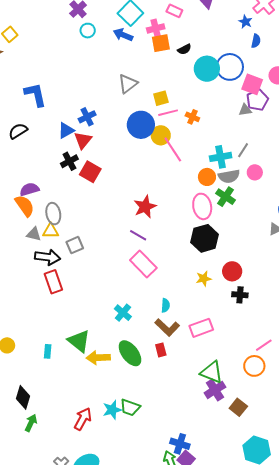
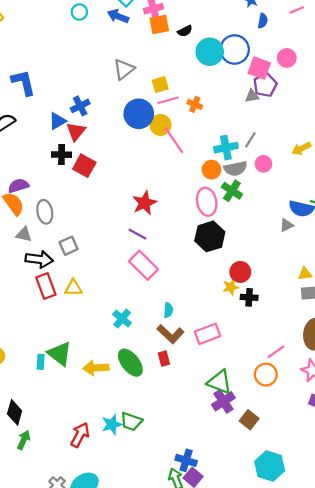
black cross: (69, 161) -> (62, 155), turned 30
yellow triangle: (51, 231) -> (73, 288), moved
yellow star: (204, 279) -> (231, 287), moved
green triangle: (79, 341) -> (60, 354), moved

